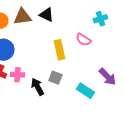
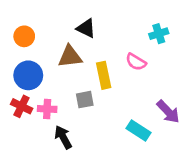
brown triangle: (22, 17) -> (70, 57), moved
gray square: (55, 78) -> (85, 100), moved, turned -32
black arrow: (37, 87) -> (63, 137), moved

